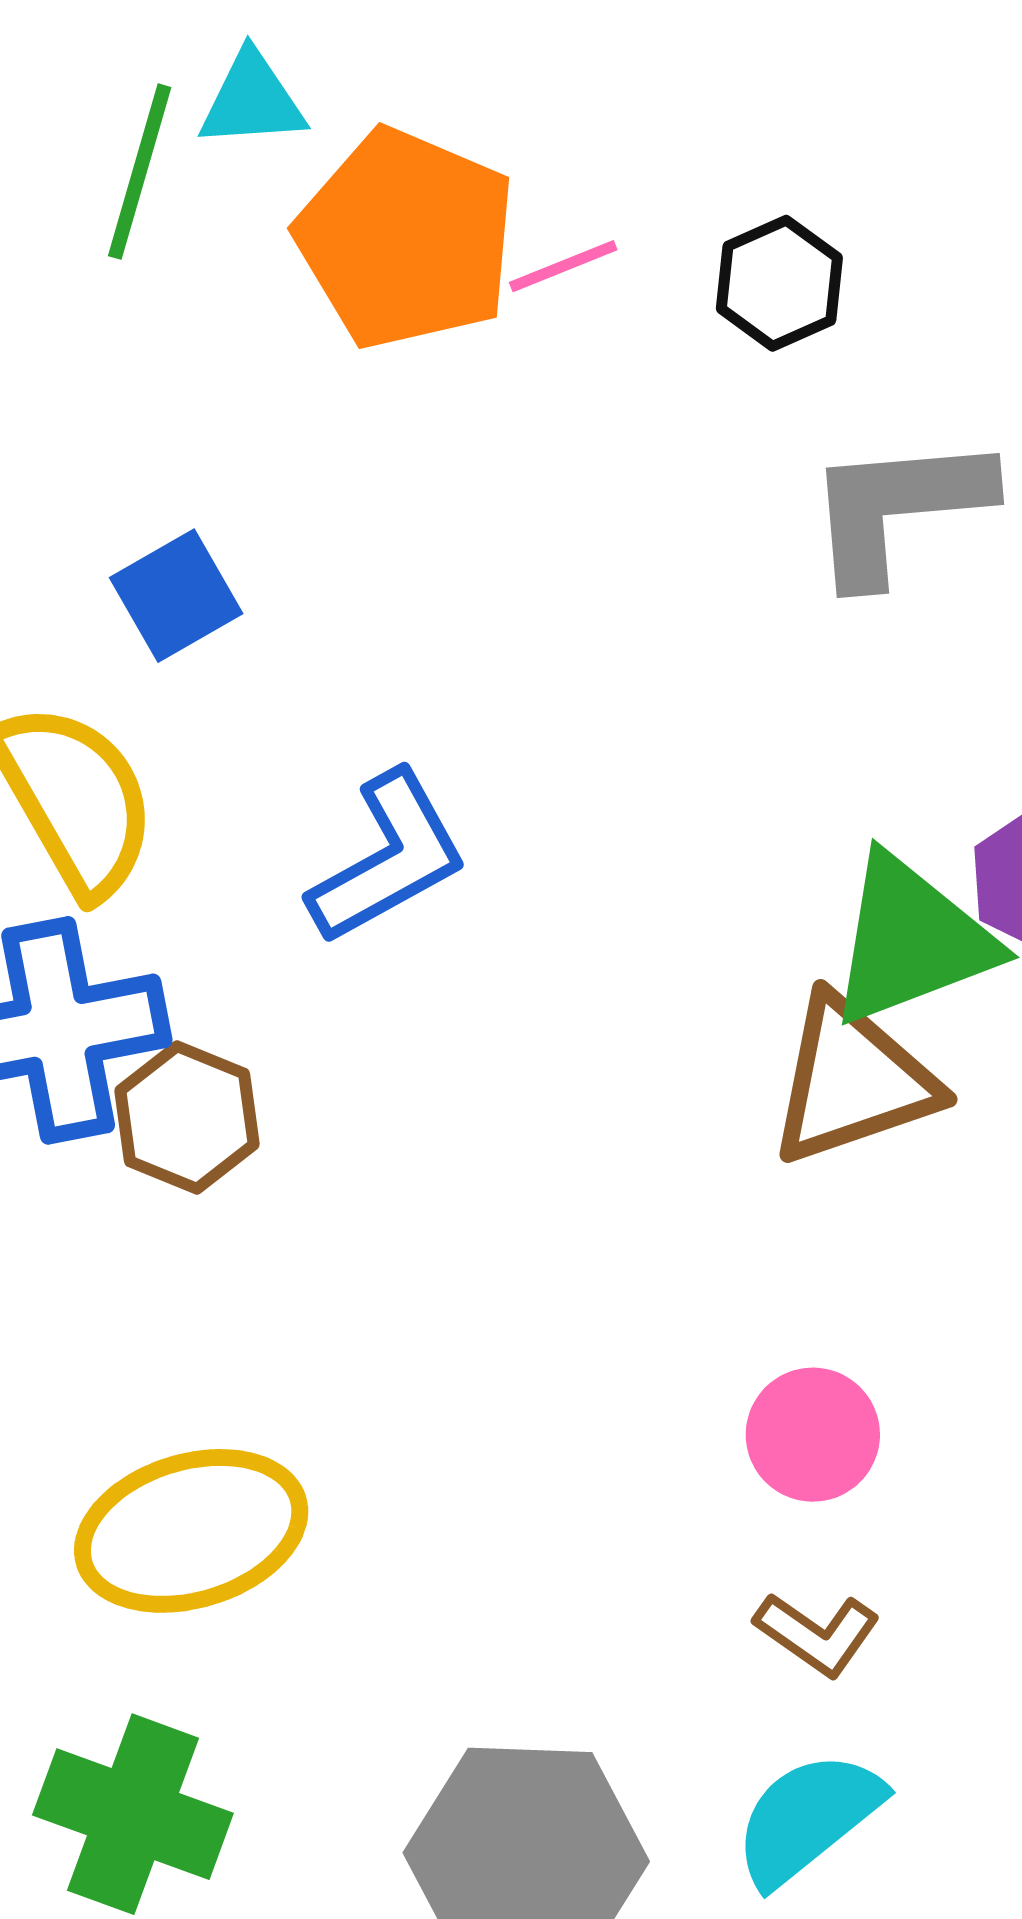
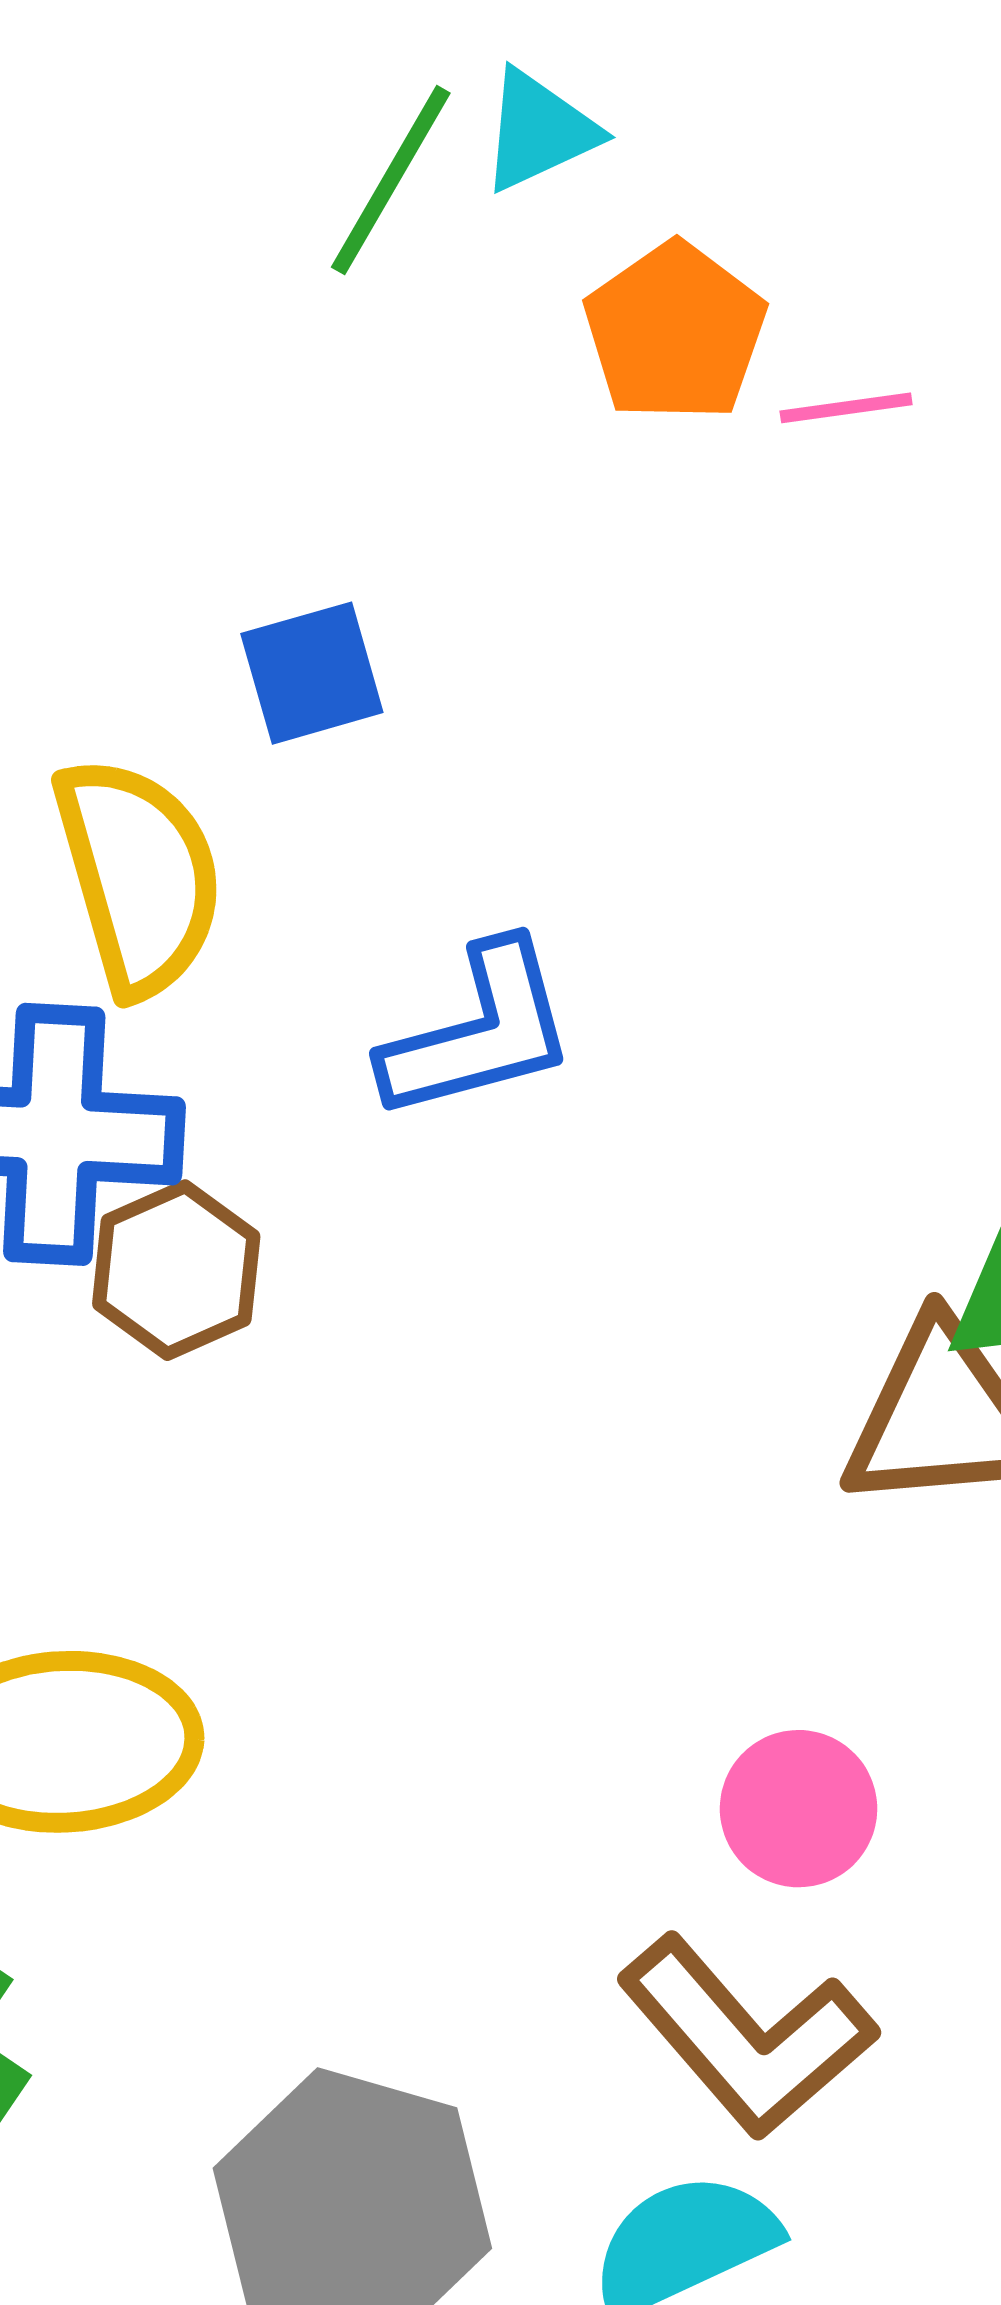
cyan triangle: (252, 100) -> (539, 131), turned -35
orange pentagon: (406, 239) -> (675, 332), size x0.7
brown L-shape: (817, 1634) -> (747, 2037), size x1.8

